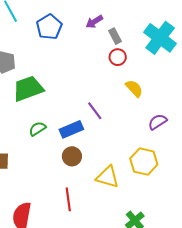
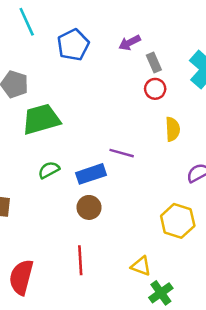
yellow semicircle: (134, 88) -> (173, 129), turned 36
purple line: (95, 111) -> (122, 153), turned -42
yellow triangle: (108, 177) -> (141, 266), moved, size x0.7

